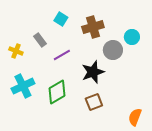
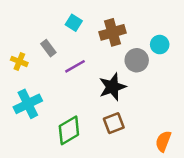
green diamond: (57, 92) -> (69, 130), moved

